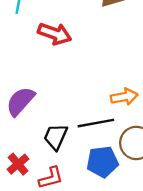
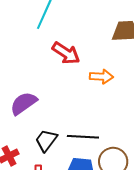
orange arrow: (124, 97) -> (101, 77), moved

